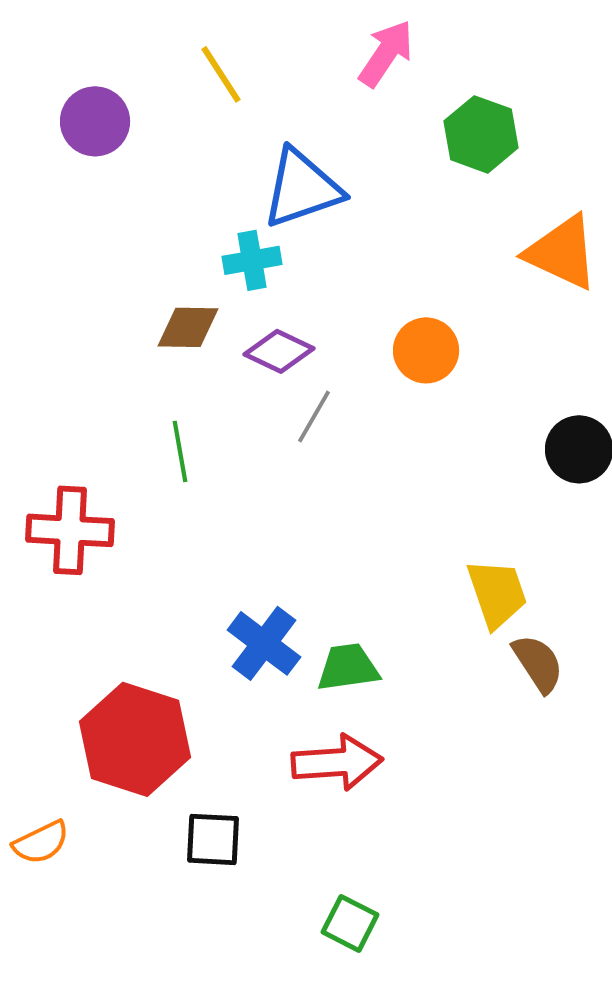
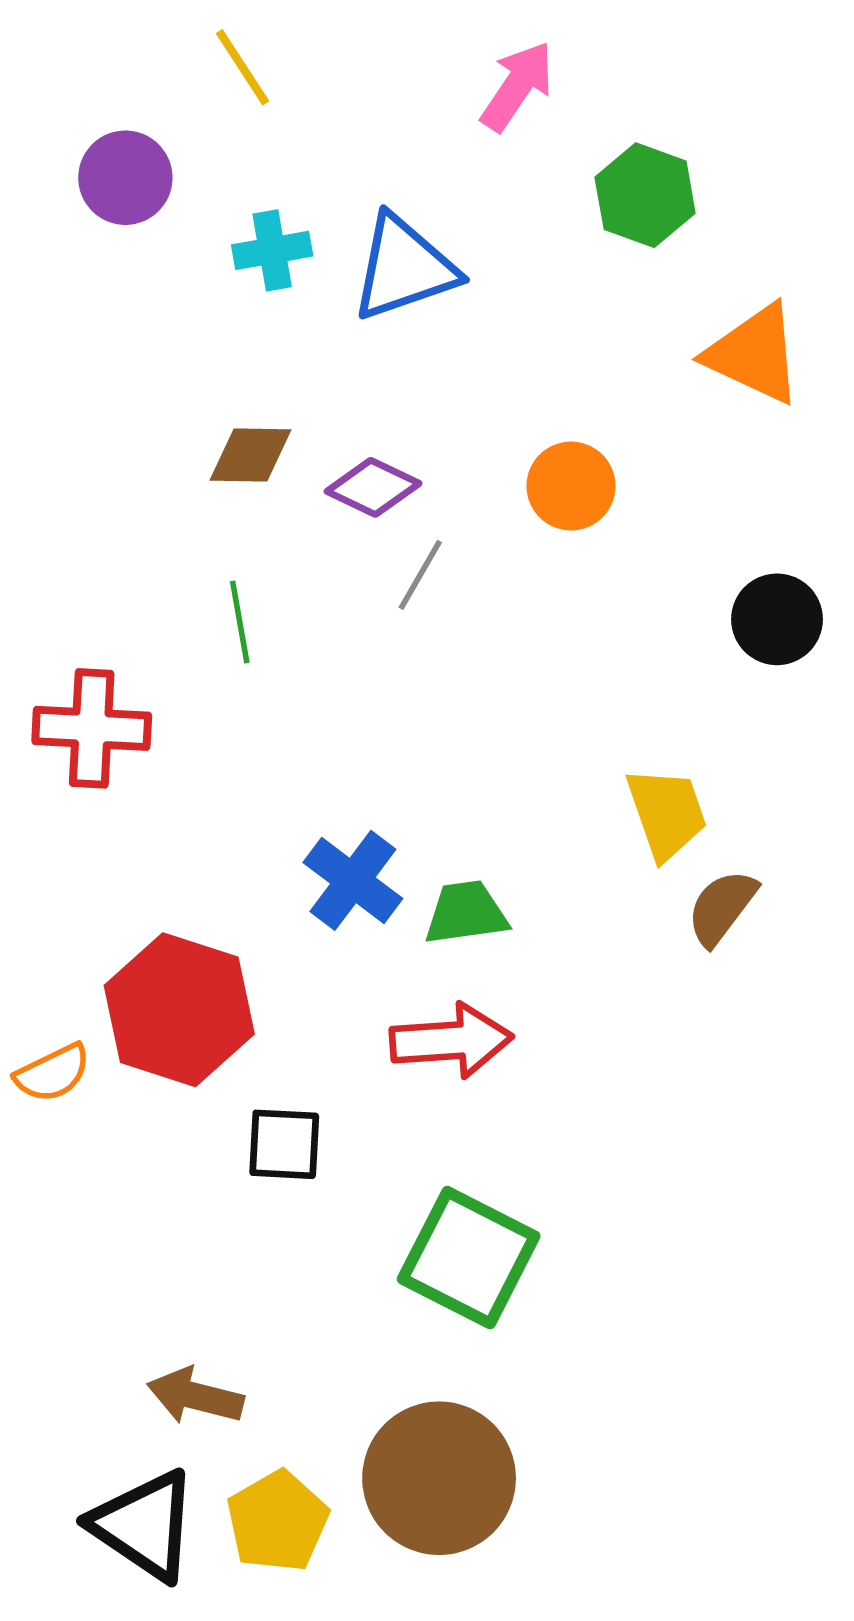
yellow line: (221, 74) -> (243, 67), moved
cyan cross: (252, 260) -> (272, 250), moved
brown semicircle: (538, 663) -> (722, 907), turned -110
orange semicircle: (41, 842) -> (53, 1073), moved
green square: (350, 923) -> (469, 1257), size x1.8

